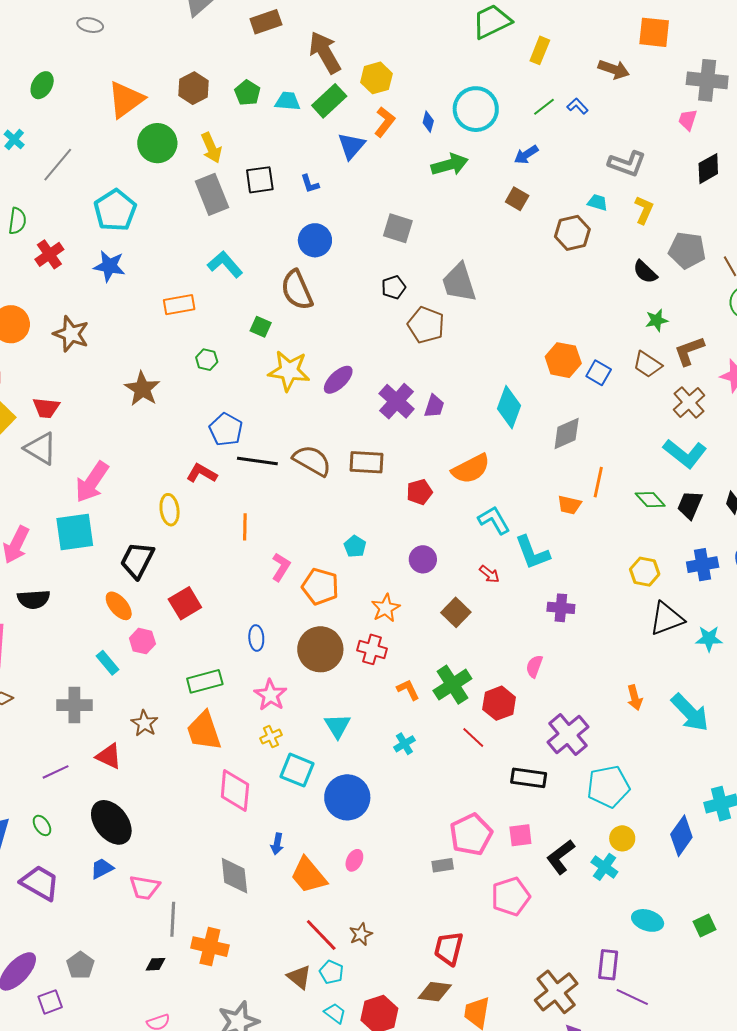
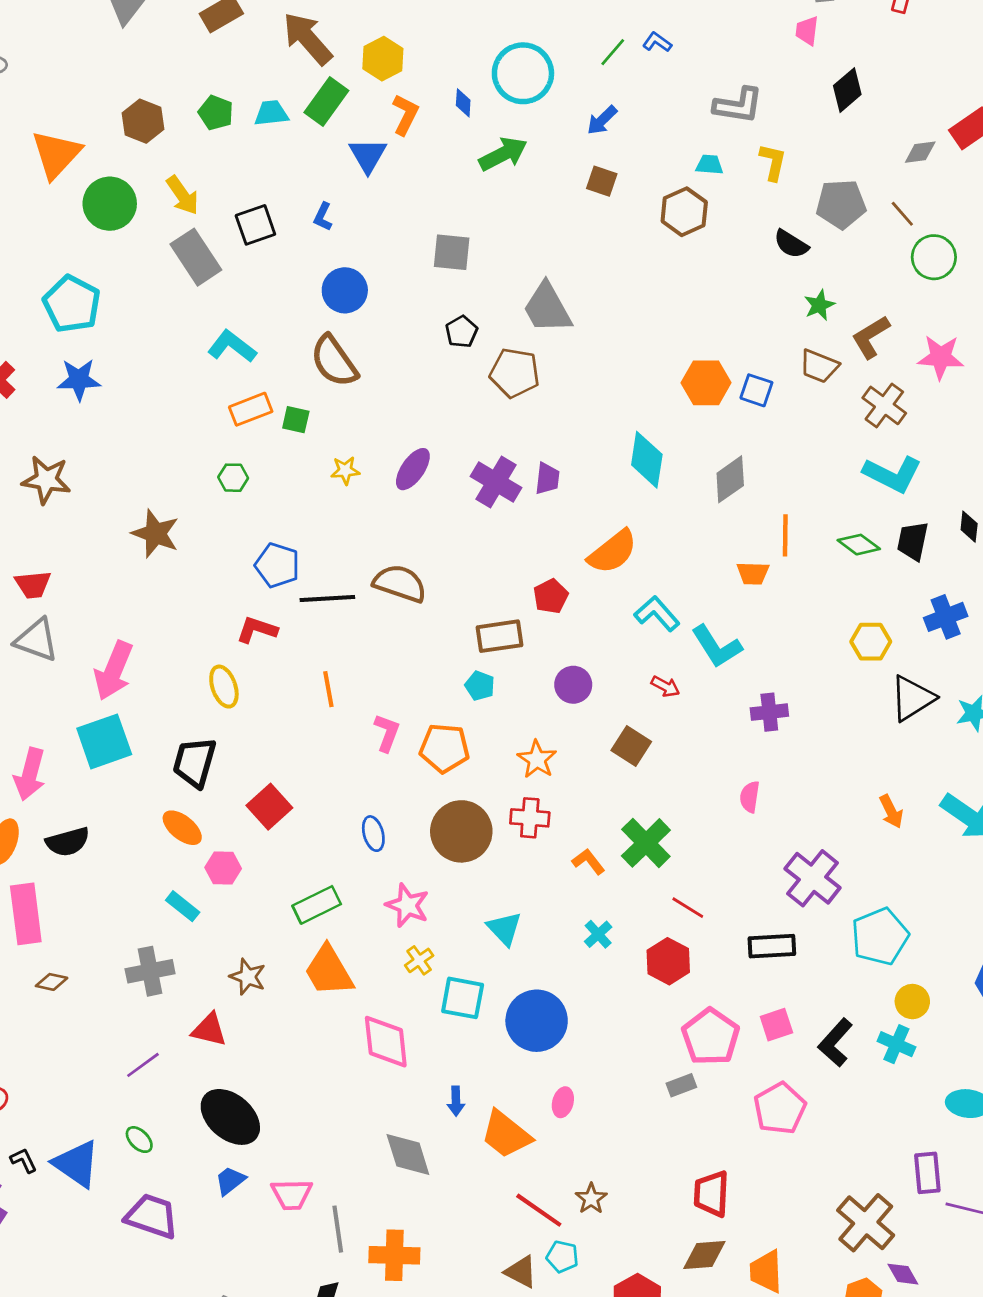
blue L-shape: (310, 184) -> (323, 217), turned 55
orange rectangle: (179, 305) -> (251, 409), moved
yellow star: (289, 371) -> (345, 470), size x0.5
brown rectangle: (367, 462) -> (499, 636), moved
red hexagon: (499, 703) -> (668, 961), moved

